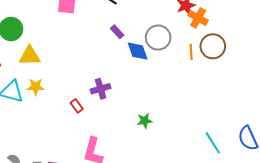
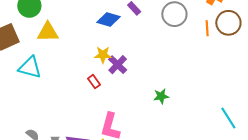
blue diamond: (138, 51) -> (108, 20), moved, turned -55
yellow star: (36, 87) -> (103, 55), moved
purple cross: (101, 89) -> (118, 65), turned -30

